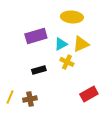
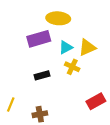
yellow ellipse: (72, 17) -> (58, 18), moved
brown cross: (30, 99) -> (40, 114), moved

